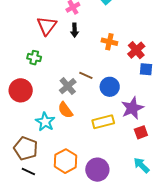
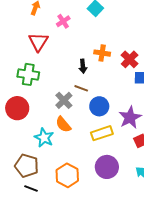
black arrow: (75, 30) -> (83, 66), moved
green cross: (34, 58) -> (28, 74), size x1.5
blue circle: (110, 87) -> (99, 106), moved
purple circle: (97, 170) -> (107, 167), moved

